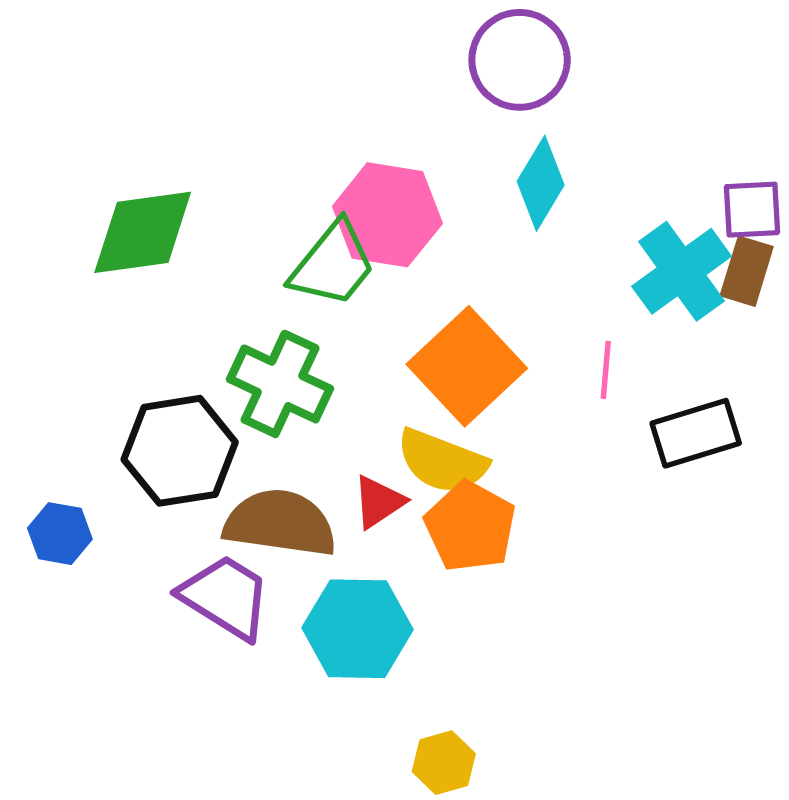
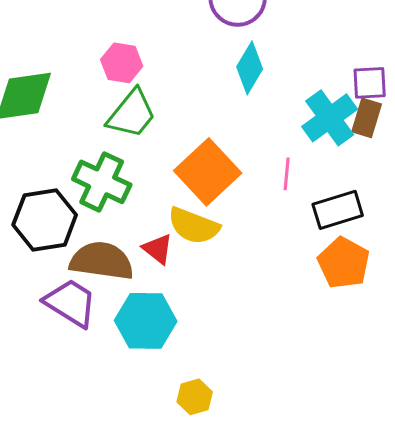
pink hexagon: (387, 215) -> (122, 63), moved, size x0.7
red triangle: (379, 502) -> (158, 249), turned -48
orange pentagon: (470, 527) -> (344, 263), moved

